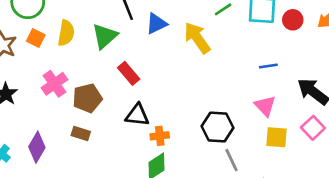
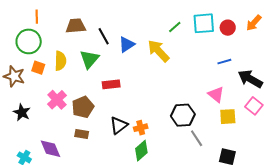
blue line: (268, 66) -> (224, 62), moved
red rectangle: (129, 73) -> (111, 84), turned -48
black triangle: (137, 115) -> (119, 125), moved, turned -36
purple diamond: (37, 147) -> (50, 149), turned -45

